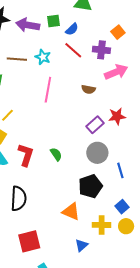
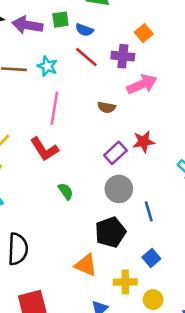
blue semicircle: (72, 29) -> (84, 30), turned 64
red L-shape: (26, 155) -> (44, 149), moved, turned 130
yellow circle: (126, 226) -> (153, 300), moved

